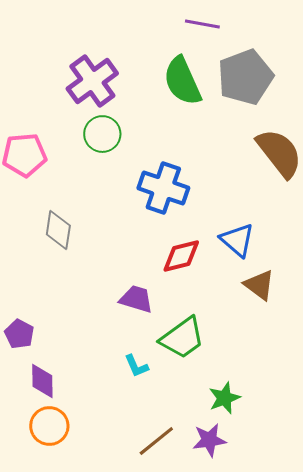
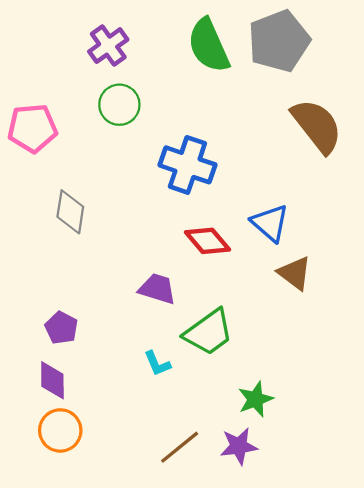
purple cross: (92, 81) -> (108, 46), size x0.7
red diamond: (181, 256) -> (208, 241), turned 63
purple pentagon: (19, 334) -> (61, 328), moved

